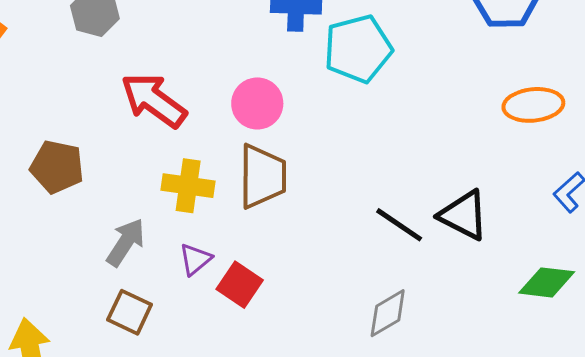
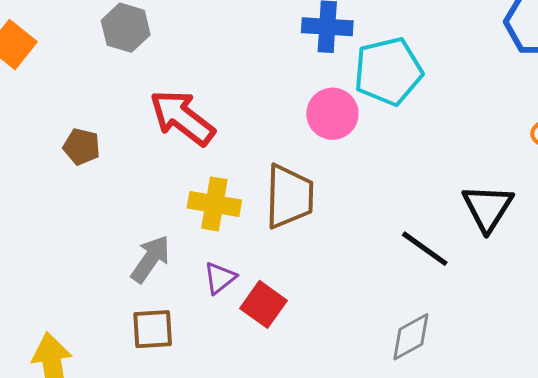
pink circle: (257, 103) -> (332, 114), moved
brown pentagon: (57, 167) -> (82, 147), moved, size x0.7
black triangle: (464, 215) -> (488, 208), moved, turned 34
brown square: (130, 312) -> (153, 329), turned -30

